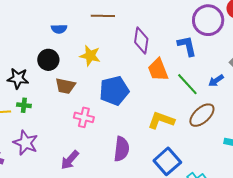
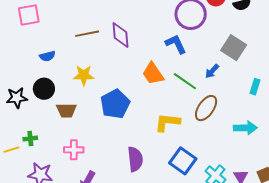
purple diamond: (141, 41) -> (121, 35), moved
black star: (18, 78) -> (17, 98), moved
pink cross: (84, 117) -> (74, 150), moved

